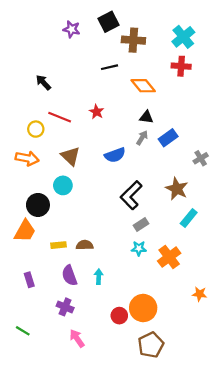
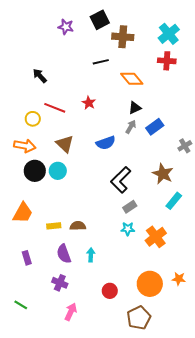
black triangle: (146, 117) -> (135, 108), turned -32
black circle: (38, 205) -> (35, 171), moved
orange star: (200, 294) -> (179, 279), moved
orange circle: (143, 308) -> (150, 284), moved
pink arrow: (77, 338) -> (71, 312), turned 60

